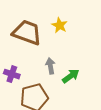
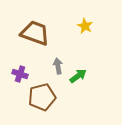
yellow star: (60, 25) -> (85, 26), moved

